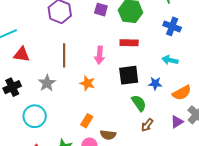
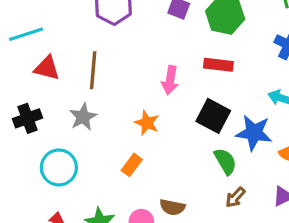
brown line: (64, 55) -> (93, 70), moved
black square: (129, 75) -> (213, 116), turned 30
blue star: (155, 83) -> (254, 133), size x1.6
orange rectangle: (87, 121) -> (132, 165), moved

